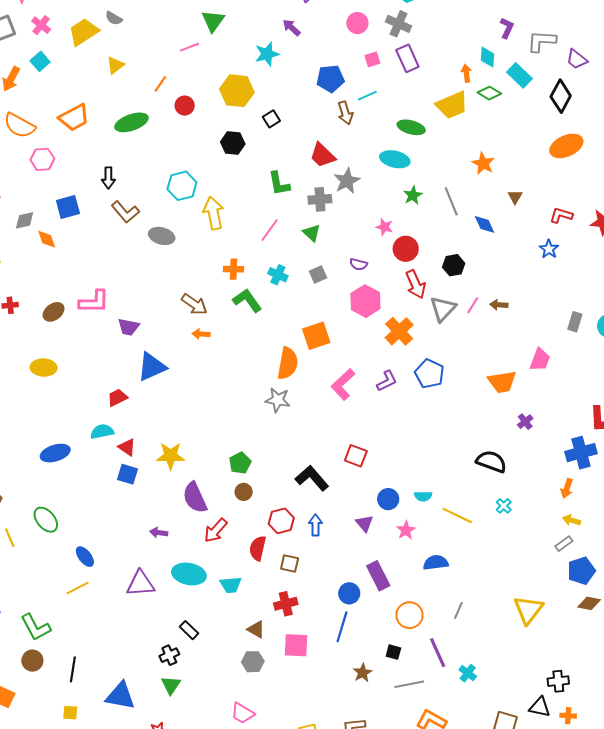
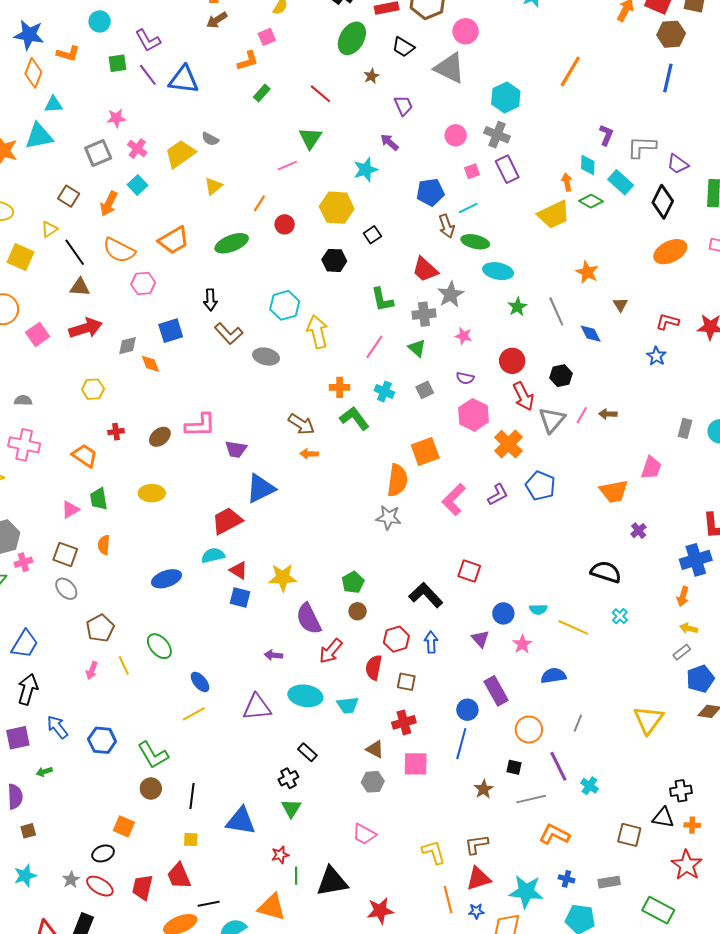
green ellipse: (411, 127) -> (475, 242), moved
pink star: (384, 227) -> (463, 336), moved
red trapezoid: (117, 398) -> (227, 521), size x1.5

